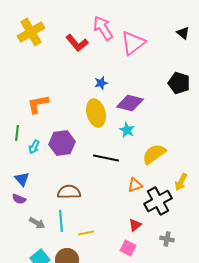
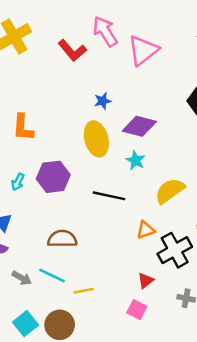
orange L-shape: (38, 104) -> (23, 128), turned -75
cyan line: (61, 221) -> (52, 276), turned -60

